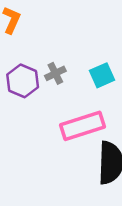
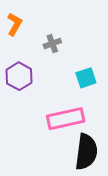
gray cross: (55, 73) -> (52, 44), moved

